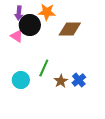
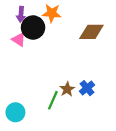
brown diamond: (70, 29) -> (91, 32), moved
green line: (44, 68) -> (53, 100), moved
cyan circle: (21, 80) -> (15, 112), moved

